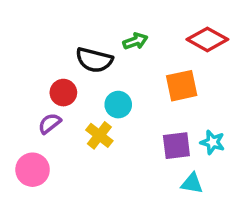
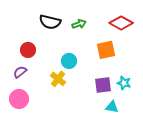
black semicircle: (94, 60) -> (50, 22), moved
red circle: (63, 93) -> (28, 50), moved
purple semicircle: (50, 123) -> (20, 72), moved

